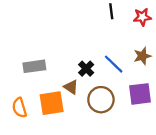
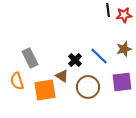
black line: (111, 11) -> (108, 10), moved
gray rectangle: (34, 66) -> (30, 58), turned 72
orange semicircle: (19, 108) -> (17, 81), moved

